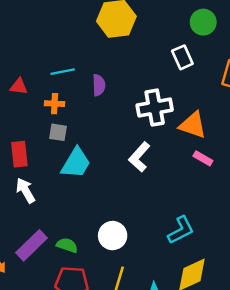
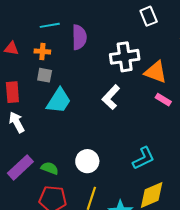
purple semicircle: (99, 85) -> (79, 37), size x1.4
red triangle: (19, 86) -> (11, 48), moved

